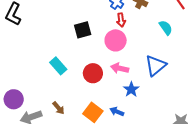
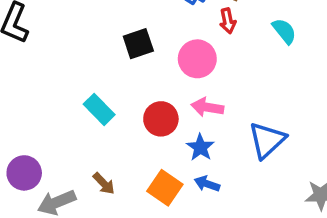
red arrow: (121, 20) -> (228, 21), moved
blue triangle: (156, 66) -> (267, 140), moved
blue star: (131, 89) -> (200, 147), moved

